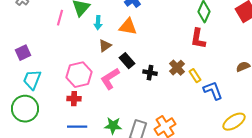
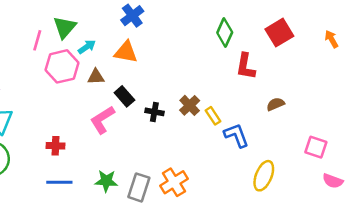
cyan arrow: (98, 23) -> (87, 47), turned -128
red L-shape: (198, 39) -> (246, 66), moved
brown triangle: (105, 46) -> (96, 77), turned 32
pink hexagon: (79, 75) -> (62, 66), moved
yellow ellipse: (234, 122) -> (264, 176), turned -35

